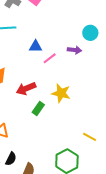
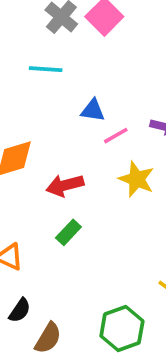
yellow star: (61, 93) -> (137, 179), moved
green rectangle: (38, 108) -> (68, 232), moved

